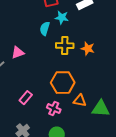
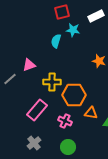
yellow cross: (65, 46) -> (52, 82), moved
pink rectangle: (26, 98) -> (37, 110), size x1.5

